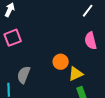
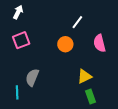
white line: (88, 11) -> (77, 22), moved
orange circle: (61, 62) -> (65, 44), moved

